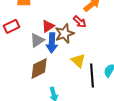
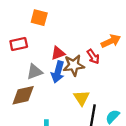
gray triangle: (37, 40) -> (35, 72), moved
brown diamond: (39, 68) -> (23, 95), moved

